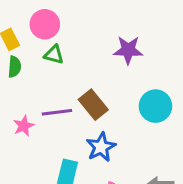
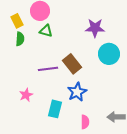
cyan circle: (155, 106) -> (109, 54), moved
pink star: (24, 126) -> (26, 95), moved

